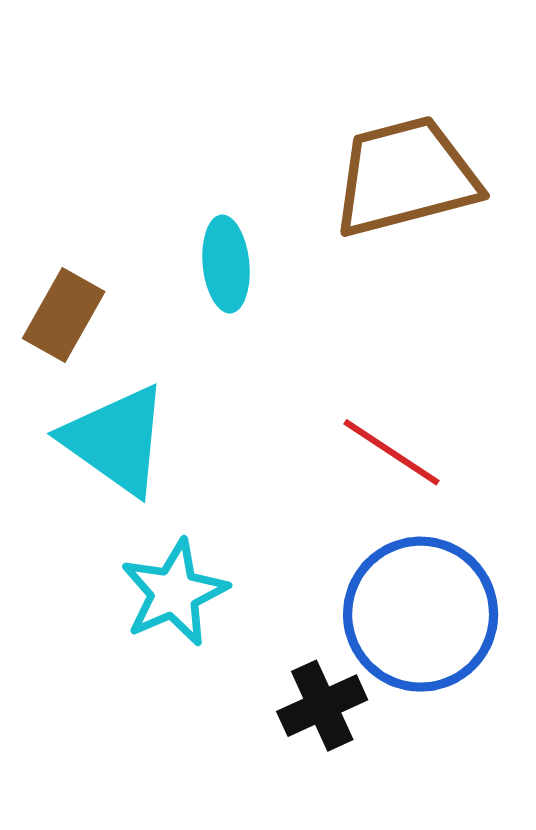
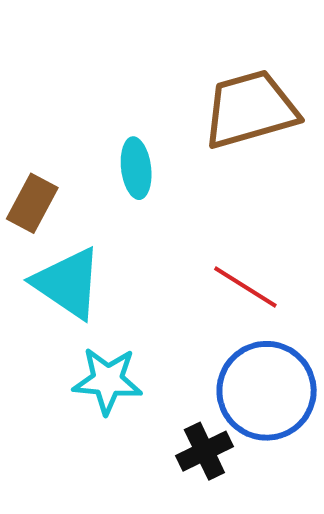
cyan star: (174, 593) -> (107, 381), turned 30

